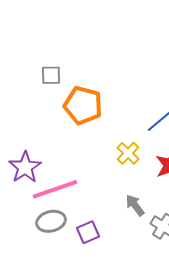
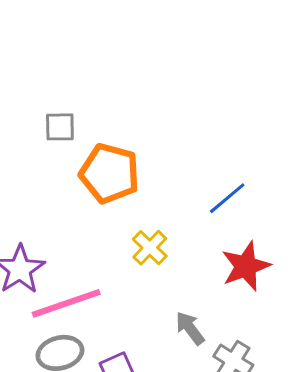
yellow cross: (128, 153) -> (150, 248), moved

